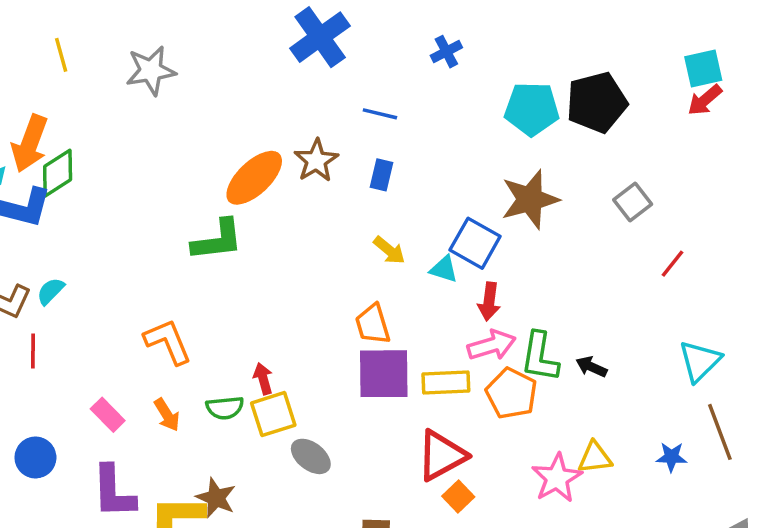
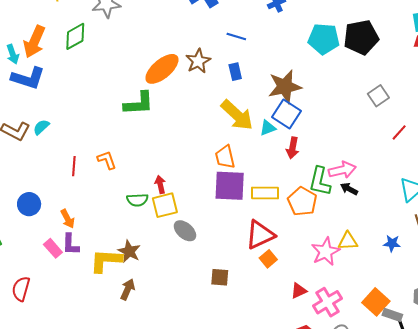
green diamond: (58, 173) -> (75, 36), moved
blue rectangle: (382, 175) -> (235, 72), turned -30
brown star: (530, 199) -> (285, 87), moved
yellow arrow: (389, 250) -> (237, 115), size x1.8
cyan triangle: (444, 269) -> (268, 128), turned -42
orange L-shape: (168, 342) -> (107, 160), size x0.7
pink arrow: (492, 345) -> (342, 170), moved
red line: (33, 351) -> (74, 166), moved
pink rectangle: (108, 415) -> (53, 248), moved
orange arrow: (167, 415) -> (68, 219), moved
blue circle: (35, 457) -> (29, 204), moved
purple L-shape: (114, 492) -> (71, 244), size x0.7

